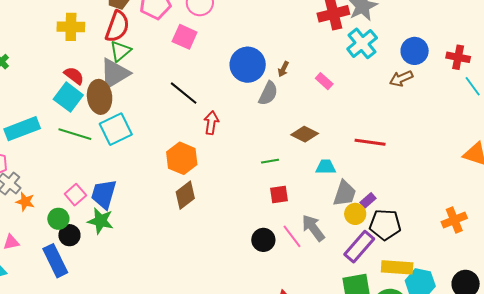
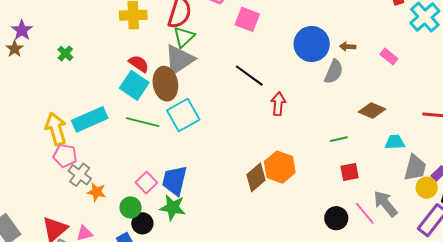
brown arrow: (283, 69) -> (348, 47), turned 70
orange hexagon: (182, 158) -> (280, 167), moved

